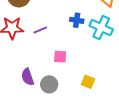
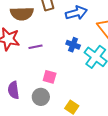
gray circle: (49, 84) -> (41, 97), moved

